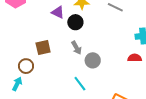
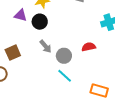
red semicircle: (135, 58) -> (89, 47), moved
cyan line: (80, 84) -> (65, 76), moved

